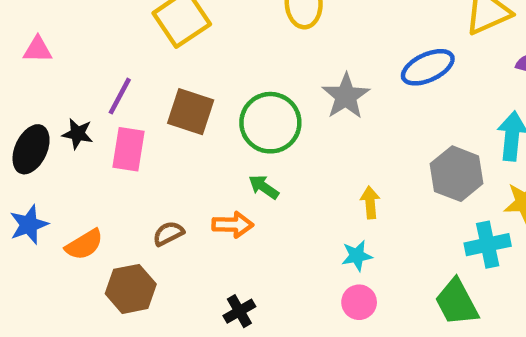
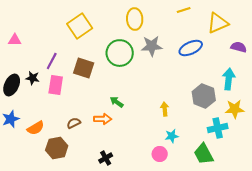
gray star: (346, 96) -> (152, 46), moved, turned 30
green circle: (270, 123) -> (120, 53), moved
cyan star: (357, 256) -> (172, 136), moved

